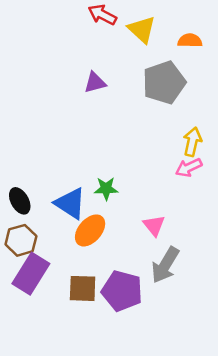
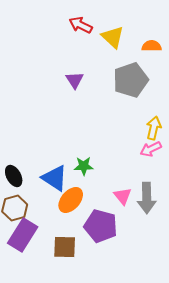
purple triangle: (95, 83) -> (75, 80), turned -48
gray arrow: (165, 265) -> (147, 198), moved, turned -32
purple pentagon: (122, 291) -> (101, 226), moved

